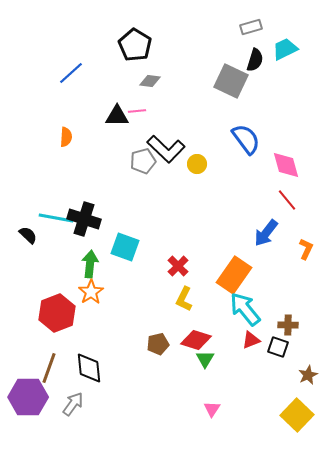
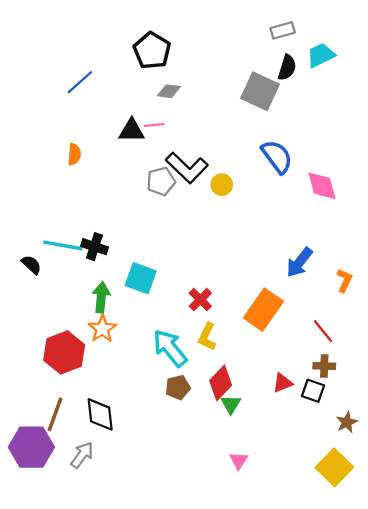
red line: (287, 200) -> (323, 331), moved
black cross: (84, 219) -> (94, 247), size x0.7
cyan arrow: (245, 309) -> (170, 348), moved
red diamond: (196, 340) -> (221, 383), turned -64

